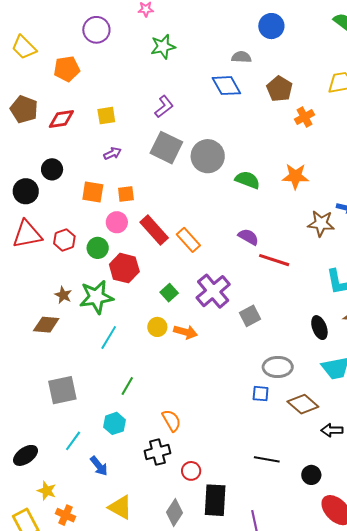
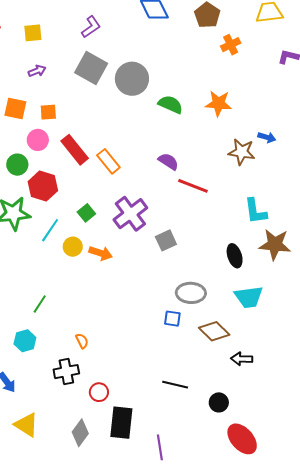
cyan line: (109, 338) -> (50, 230), moved
orange semicircle: (171, 421) -> (82, 341), size x0.7

